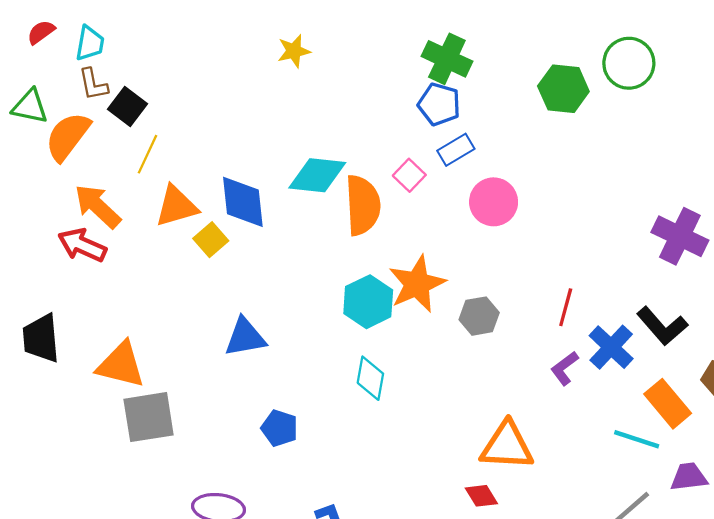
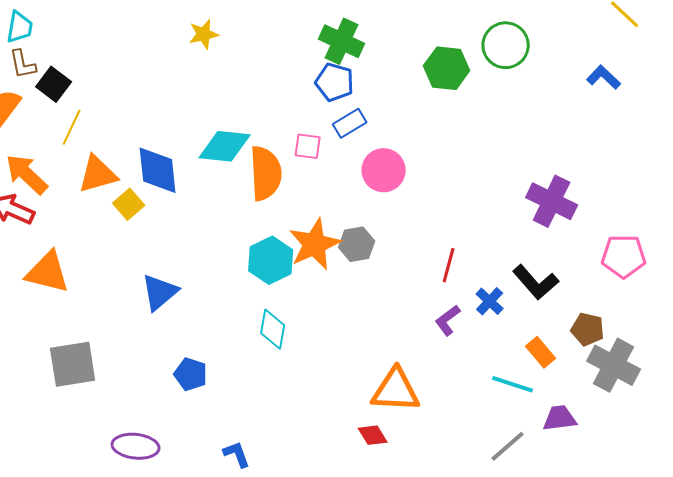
pink square: (409, 175) -> (308, 146), turned -36
gray hexagon: (479, 316) -> (357, 244), moved
blue triangle: (245, 337) -> (160, 292), turned -30
blue cross: (611, 347) -> (490, 301), size x0.7
orange triangle: (121, 365) -> (48, 272), moved
orange rectangle: (668, 404) -> (541, 352), size x0.7

